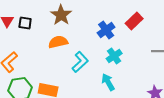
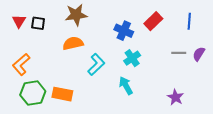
brown star: (61, 15) -> (76, 15), turned 30
blue cross: (106, 30) -> (124, 31), turned -30

